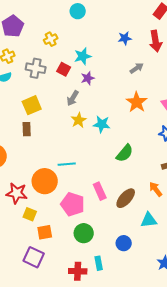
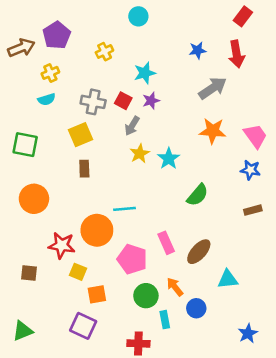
gray cross: (36, 68) -> (93, 102), moved
gray arrow: (137, 68) -> (213, 88), size x1.6
red square: (64, 69) -> (123, 101), moved
orange star: (137, 102) -> (213, 131), turned -30
cyan star: (102, 124) -> (169, 159), turned 30
brown rectangle: (27, 129) -> (84, 169), moved
orange arrow: (156, 189) -> (175, 287), moved
cyan rectangle: (99, 263) -> (165, 320), moved

